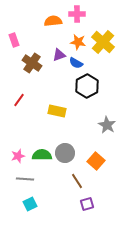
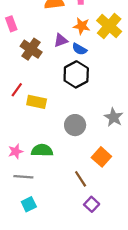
black hexagon: (87, 86) -> (76, 74), moved
yellow rectangle: (57, 111) -> (37, 102), moved
gray circle: (65, 153) -> (75, 125), moved
purple square: (87, 204) -> (92, 204), turned -32

